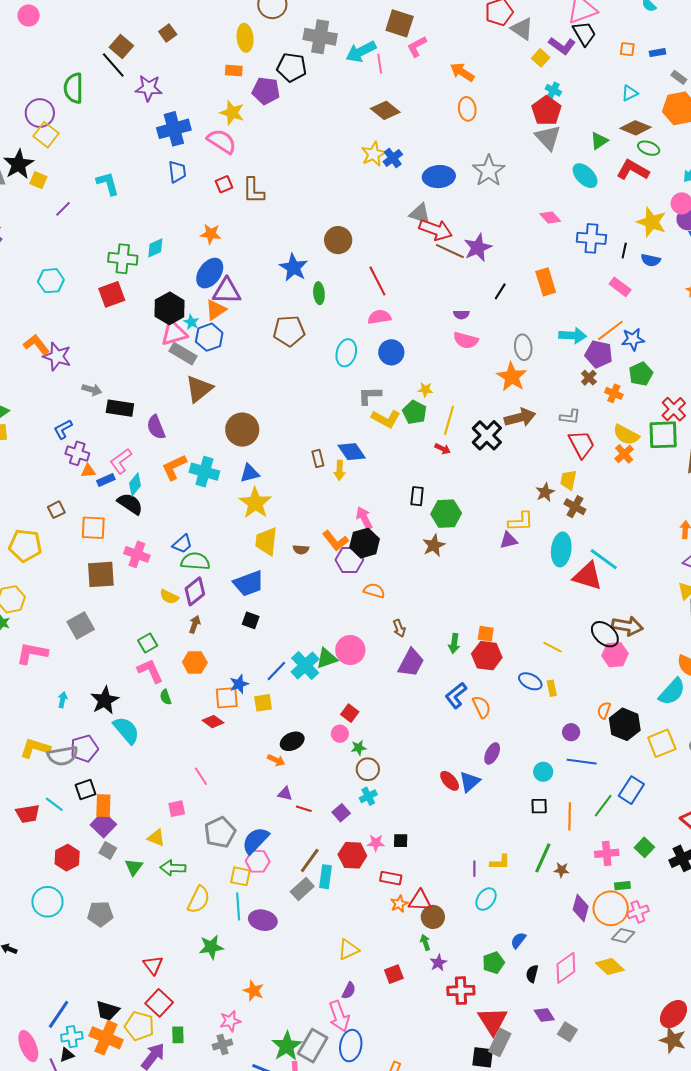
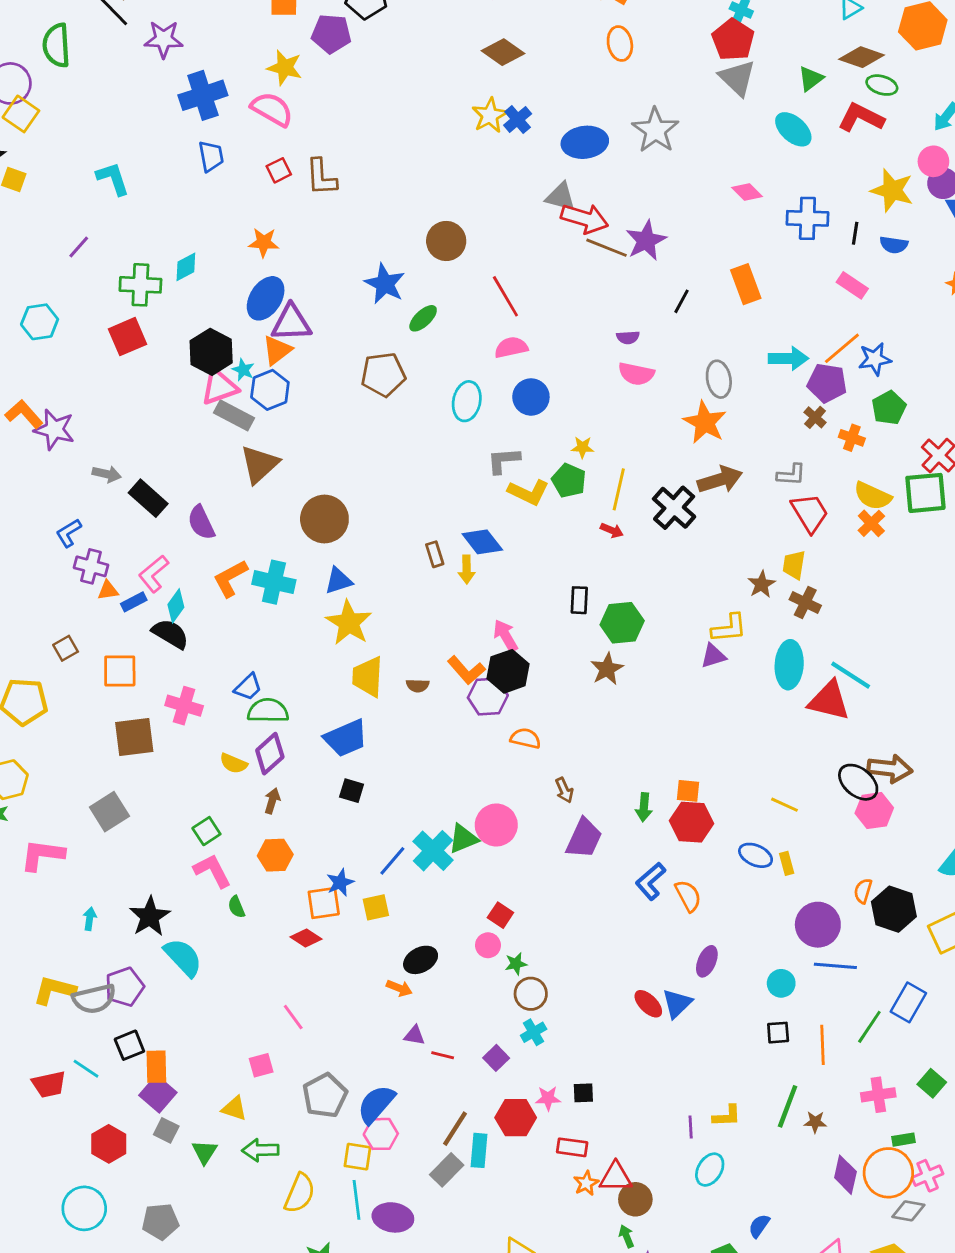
purple line: (63, 209) -> (79, 247), moved
green ellipse: (319, 293) -> (423, 318), turned 55
black rectangle: (120, 408) -> (148, 498), turned 36
purple circle: (571, 732) -> (818, 925), size x1.8

